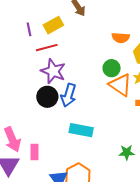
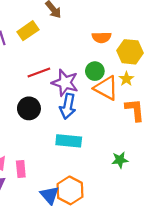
red line: (47, 48) -> (39, 73), moved
purple star: (53, 71) -> (65, 83), moved
blue arrow: (69, 95) -> (68, 106), moved

